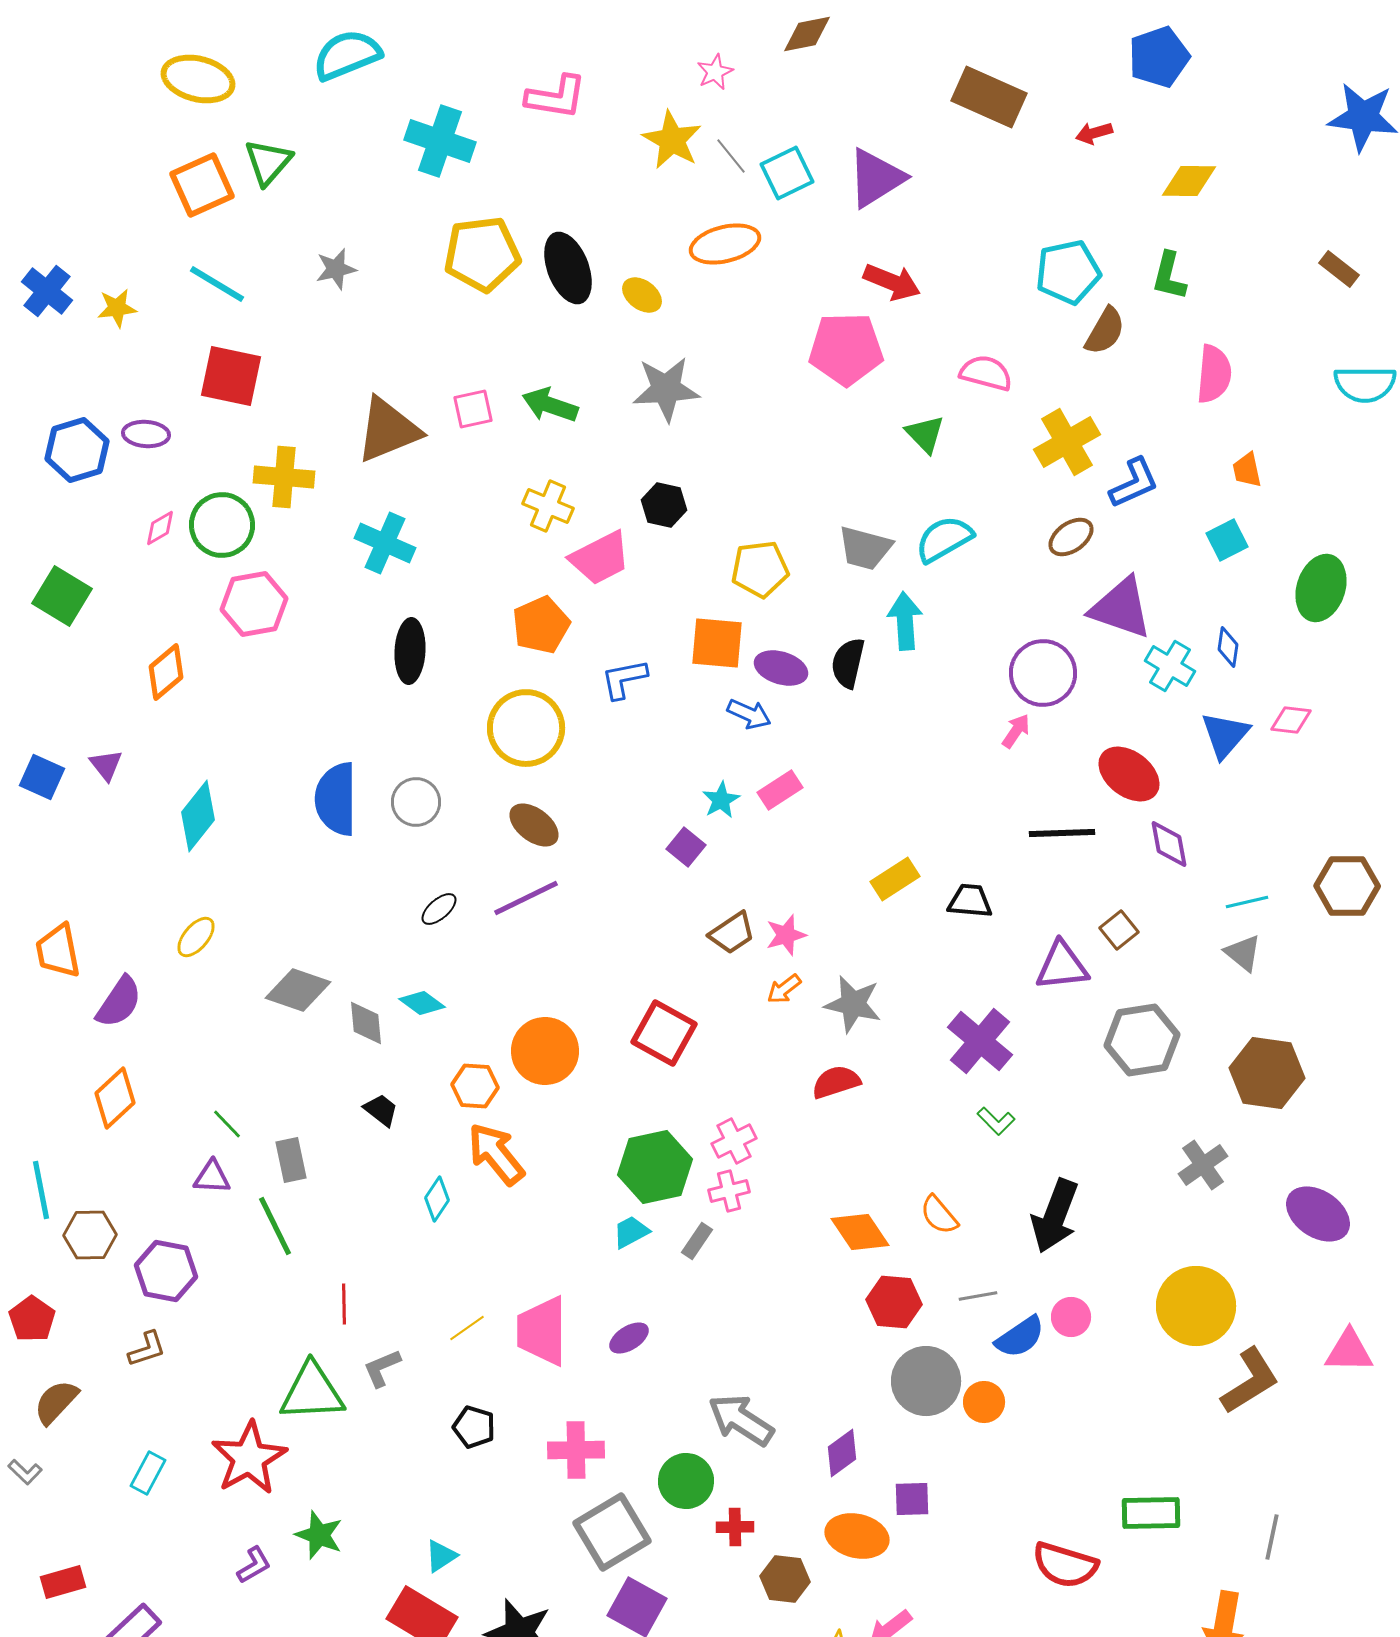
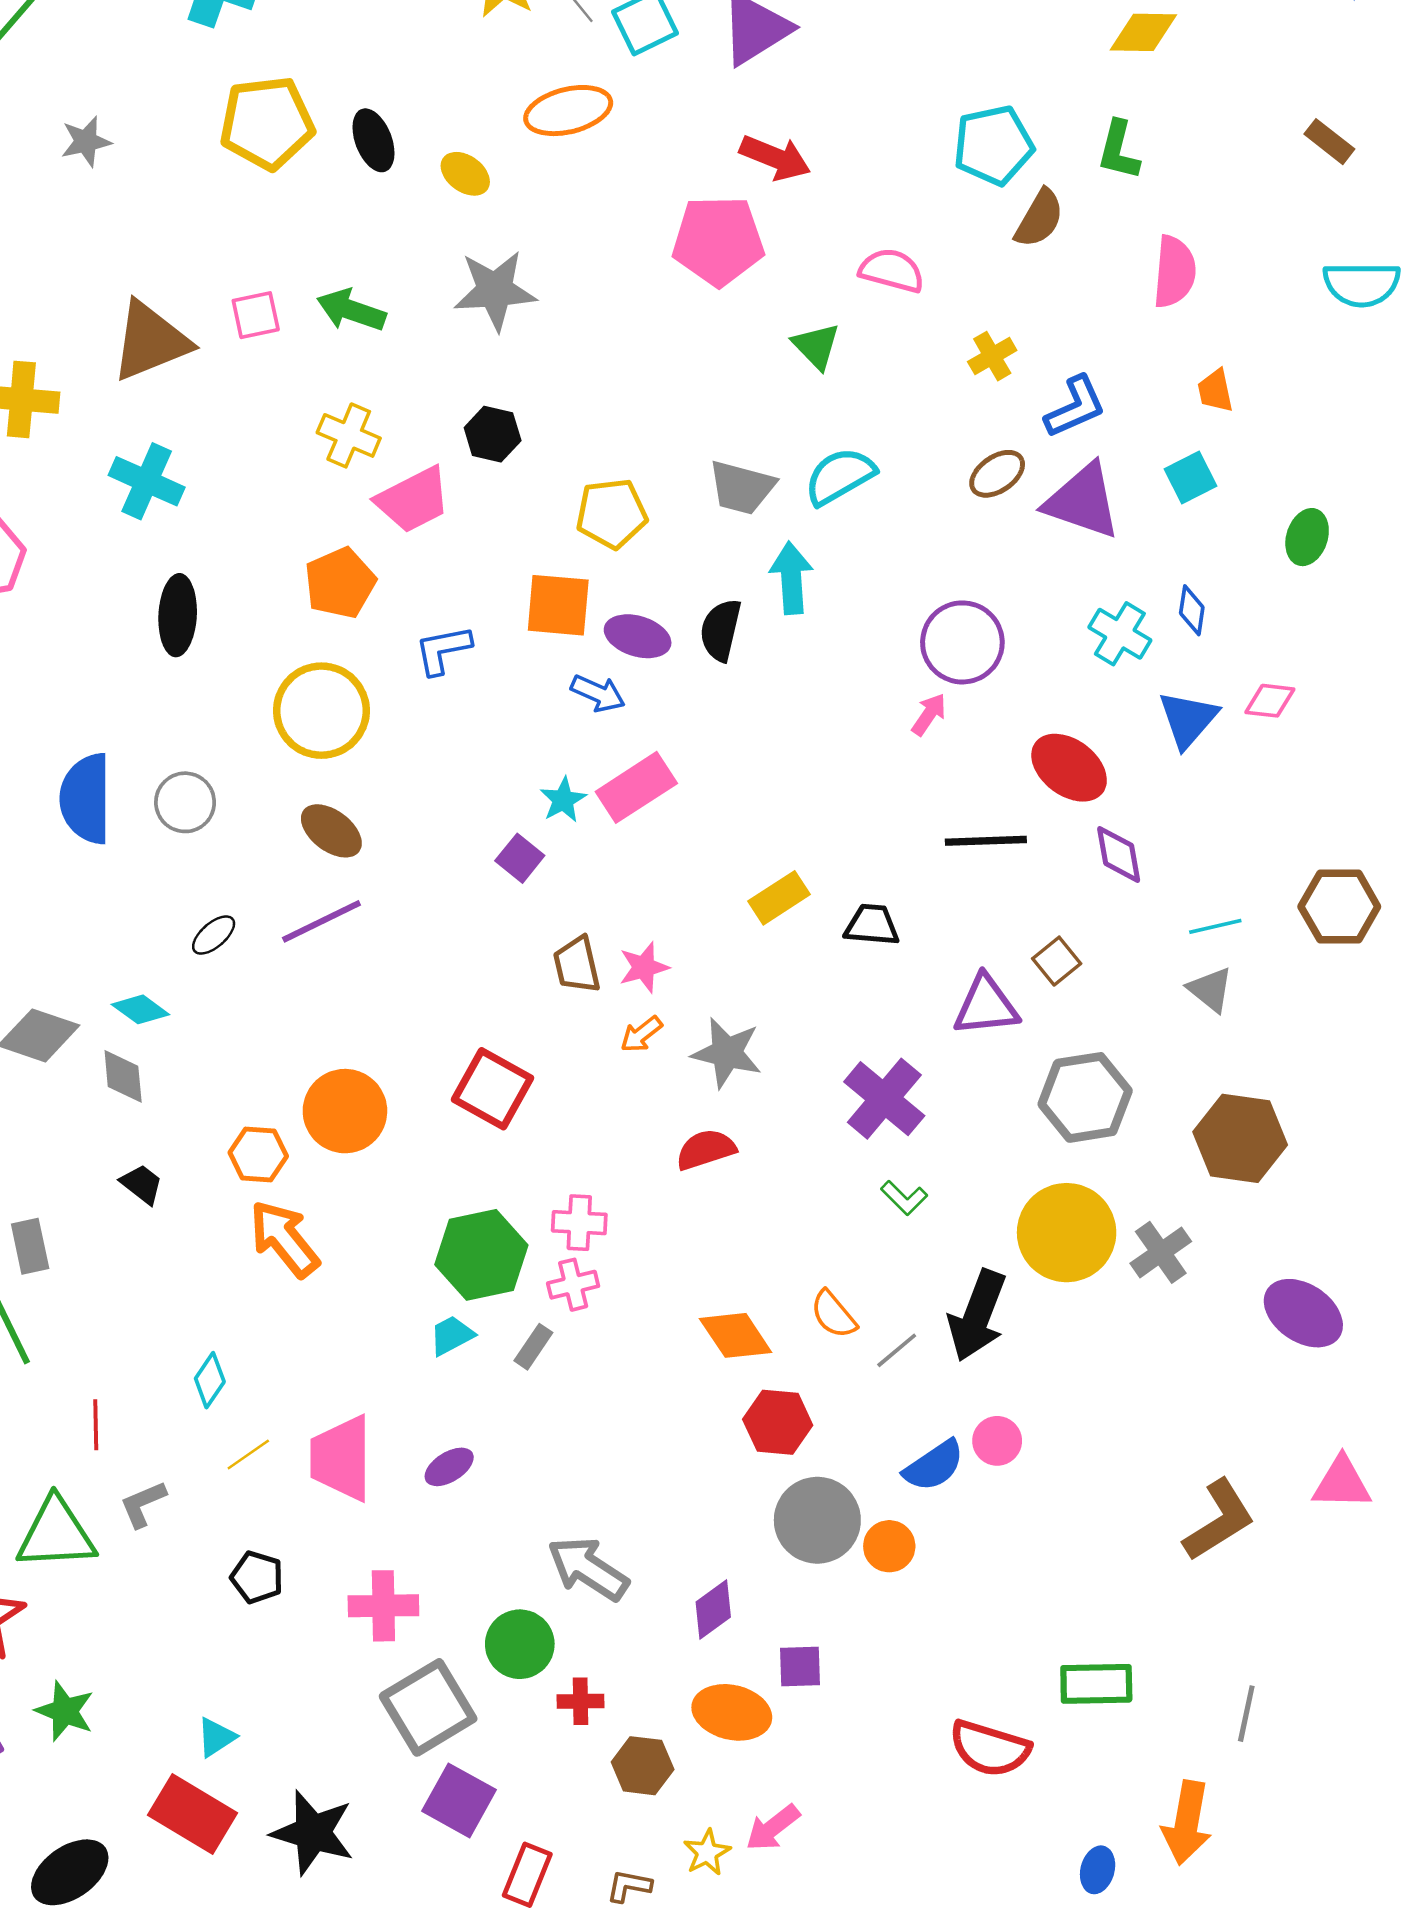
black ellipse: (568, 268) -> (374, 140), size x0.7
yellow cross: (1067, 442) -> (992, 356), size x0.6
green ellipse: (1321, 588) -> (1307, 537), size x0.7
purple triangle: (1121, 608) -> (1083, 501), moved
pink rectangle: (780, 790) -> (636, 787), size x1.4
brown trapezoid: (732, 933) -> (577, 965), turned 111
cyan diamond: (422, 1003) -> (140, 1009), moved
pink cross: (734, 1141) -> (579, 1223), turned 30
cyan diamond: (437, 1199) -> (210, 1380), moved
gray line: (978, 1296) -> (897, 1350), moved, turned -30
yellow circle: (1196, 1306) -> (1067, 1233), moved

